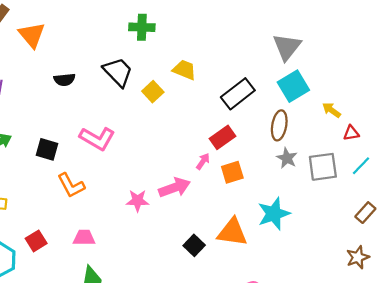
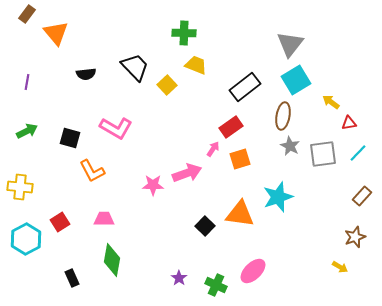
green cross: (142, 27) -> (184, 33), moved

